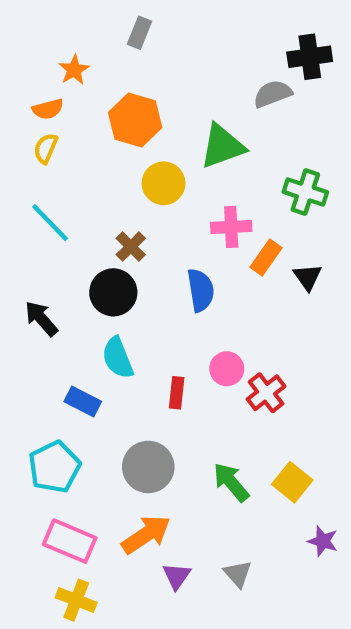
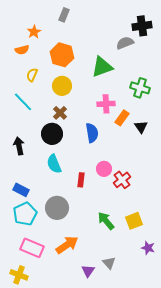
yellow semicircle: (46, 148) -> (32, 75), moved
yellow circle: (163, 183) -> (62, 86), moved
black arrow: (41, 319) -> (19, 146), turned 30
blue rectangle: (83, 401) -> (21, 190), moved
gray circle: (148, 467) -> (57, 208), moved
yellow square: (292, 482) -> (134, 221), turned 30
purple triangle: (177, 576) -> (88, 271), moved
yellow cross: (76, 600) -> (19, 275), moved

